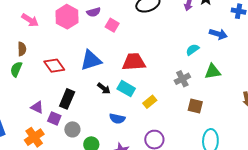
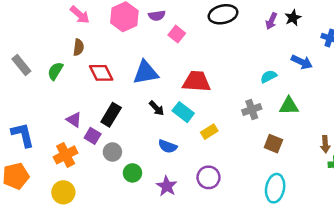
brown semicircle: (22, 49) -> (79, 47), moved
brown square: (195, 106) -> (273, 144), moved

